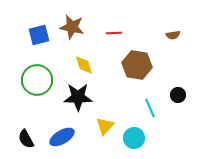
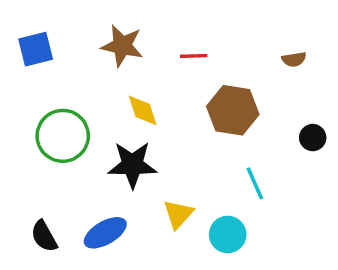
blue square: (39, 35) -> (36, 49), moved
black circle: (178, 95) -> (313, 138), moved

